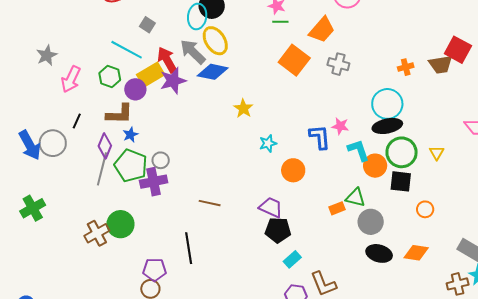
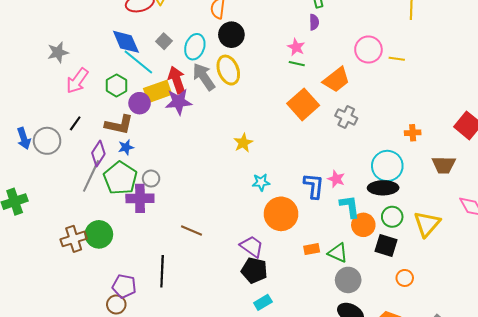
cyan ellipse: (197, 16) -> (195, 47), moved
brown trapezoid: (441, 64) -> (444, 165), moved
blue diamond: (213, 72) -> (126, 42), moved, turned 44
blue arrow: (30, 145) -> (24, 138), size x0.7
green circle: (402, 152) -> (392, 217), size x0.7
yellow triangle: (437, 153) -> (427, 224), size x1.8
orange circle: (293, 170) -> (281, 214), size x1.4
orange rectangle: (337, 208) -> (312, 249), moved

